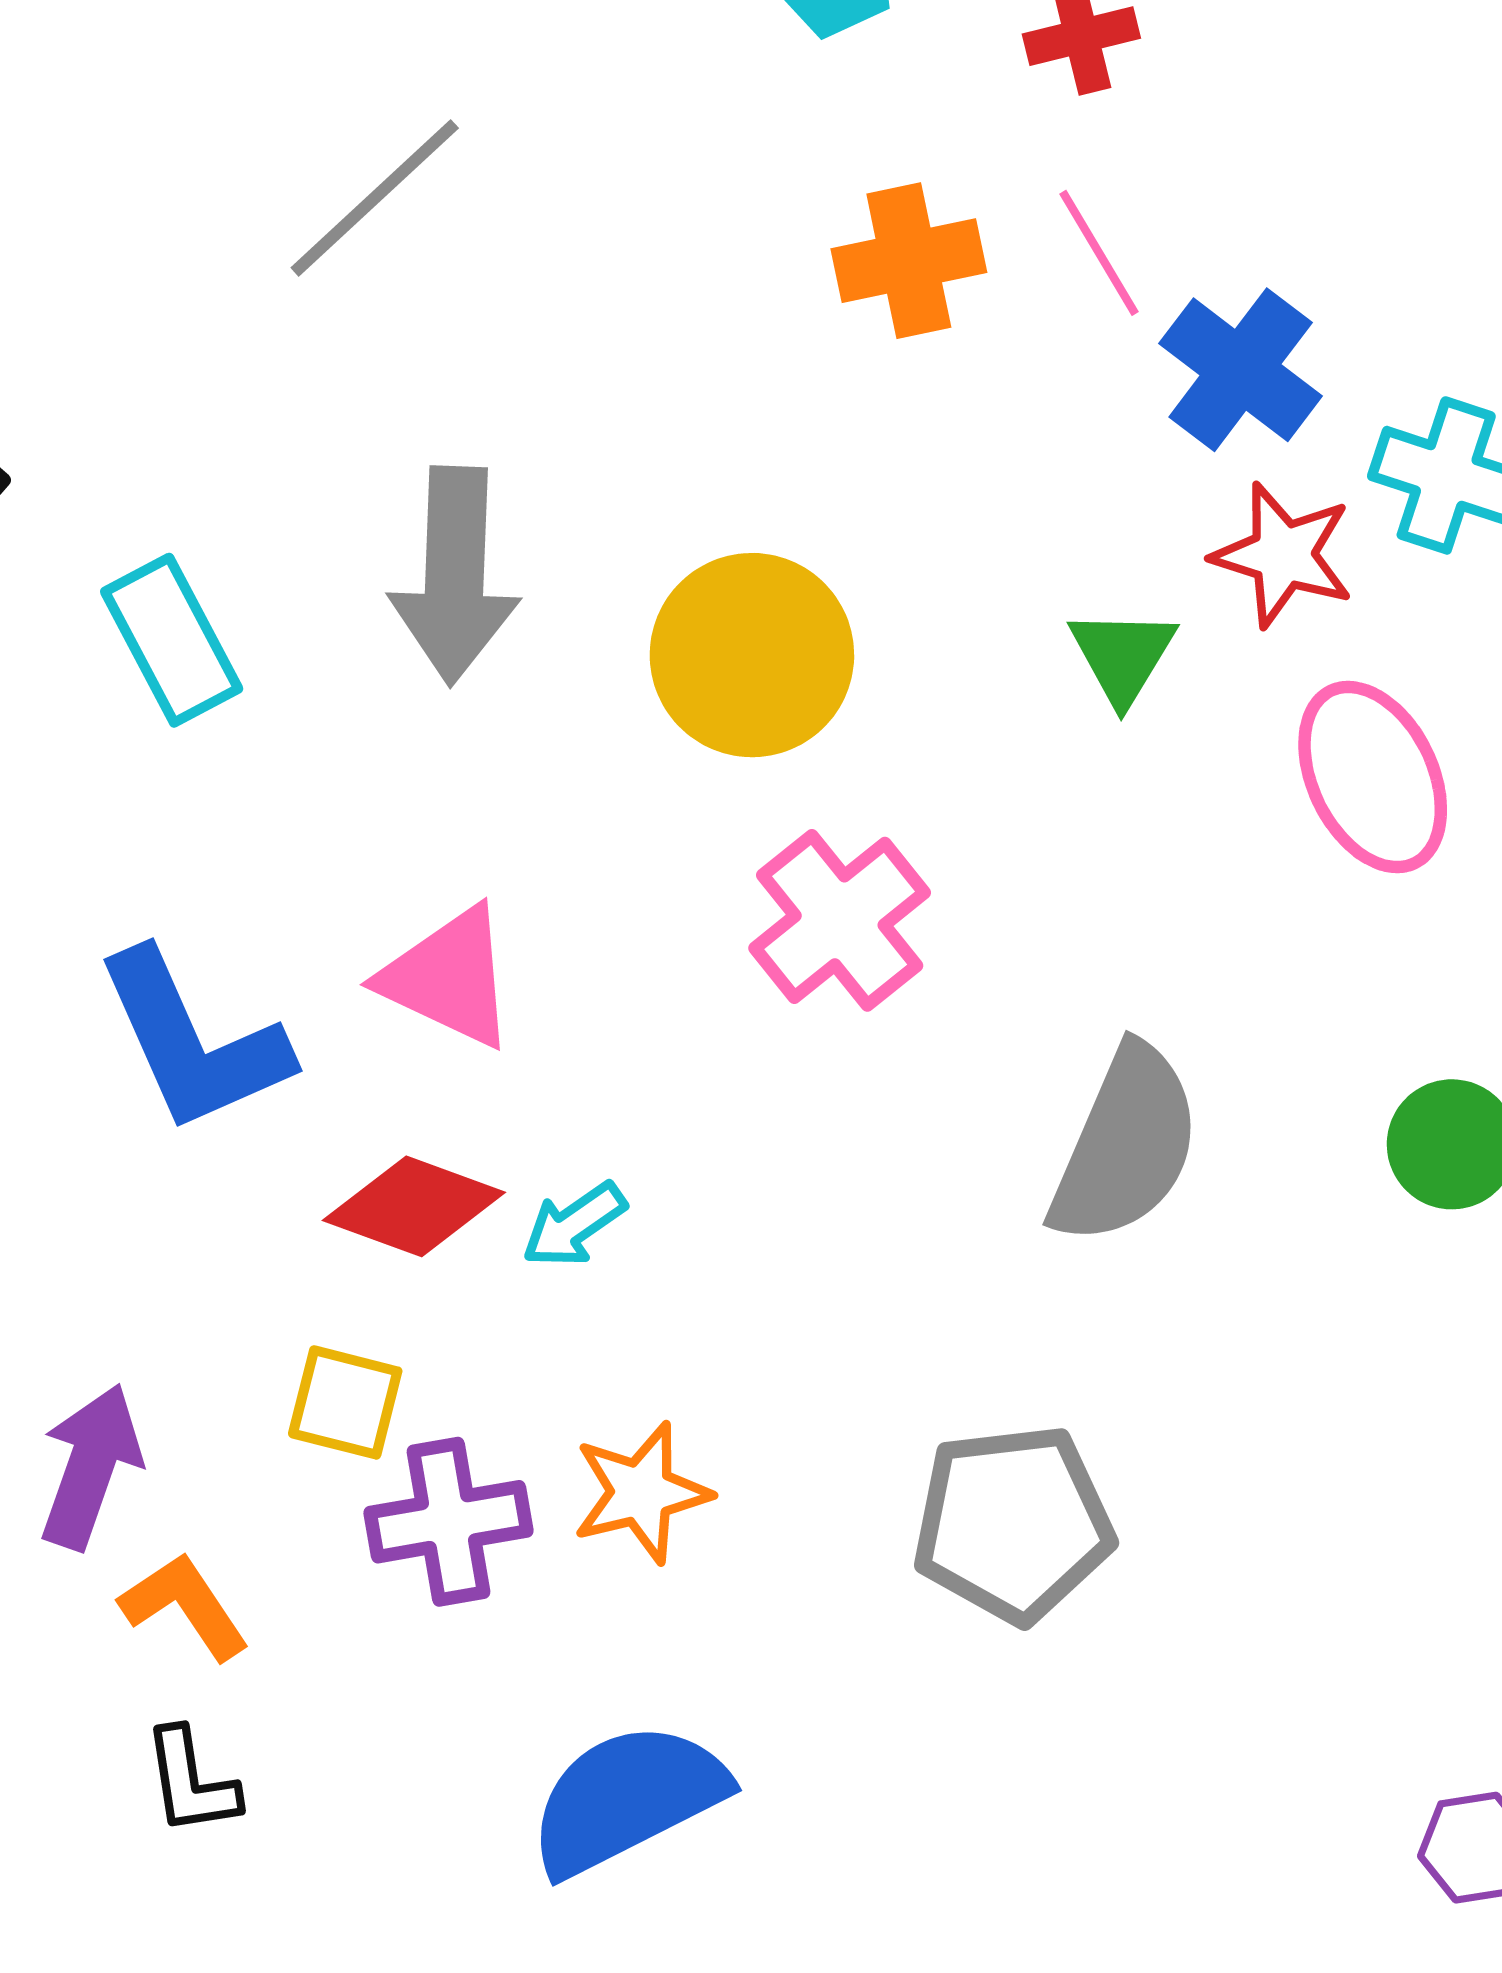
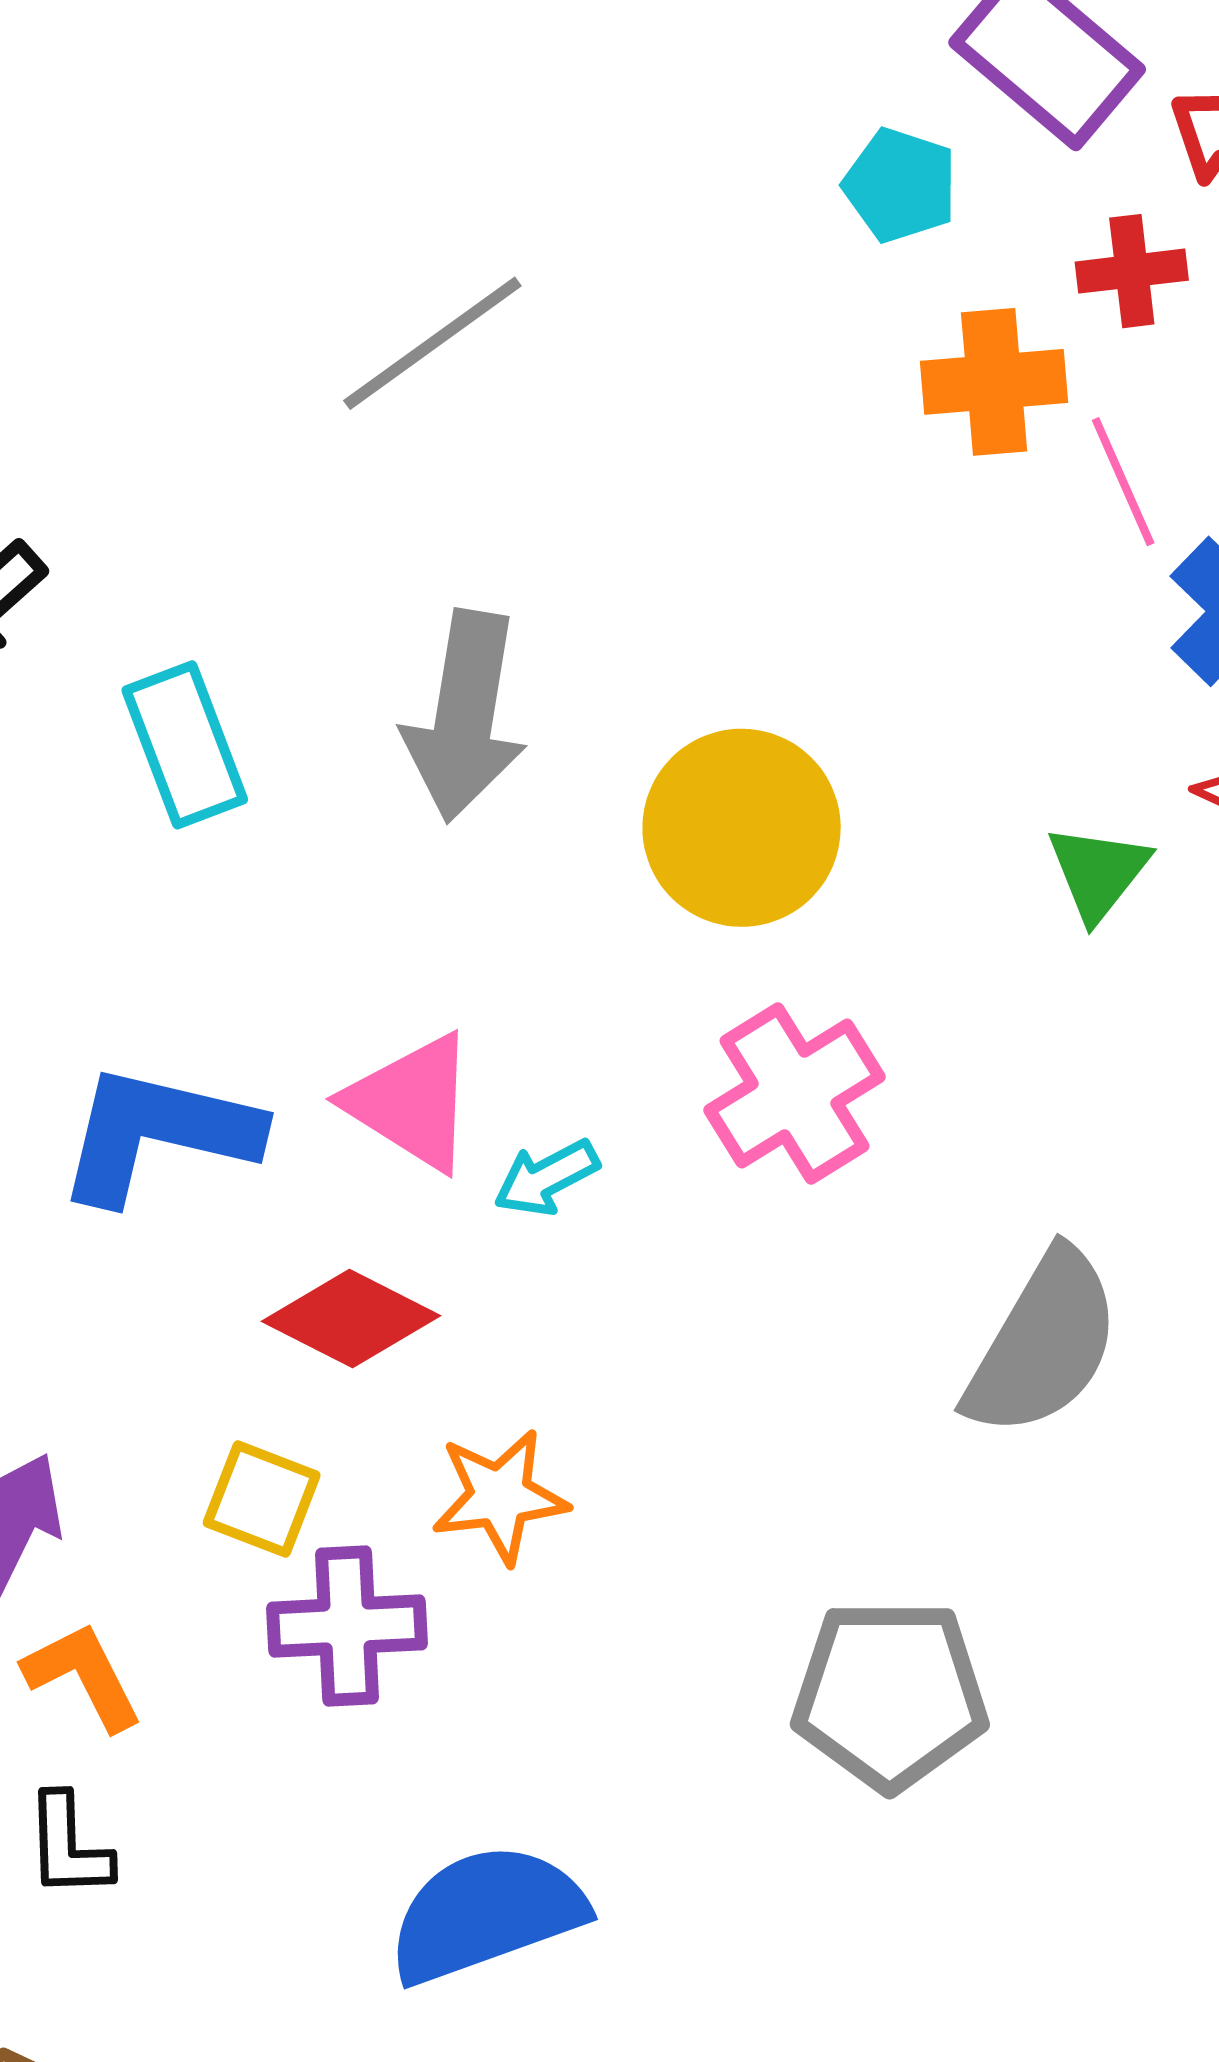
orange cross: (909, 261) -> (994, 382), moved
blue L-shape: (193, 1042) -> (158, 1134), turned 120
cyan arrow: (574, 1225) -> (546, 1178), moved
orange star: (641, 1493) -> (500, 1496), moved

